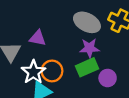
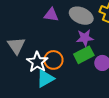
purple triangle: (38, 38) -> (51, 15), moved

